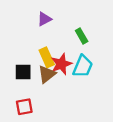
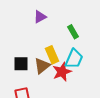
yellow rectangle: (47, 57) -> (52, 55), moved
red star: (61, 64) -> (62, 72), moved

